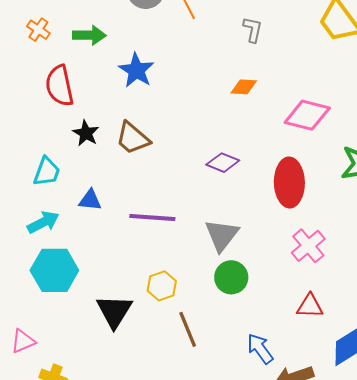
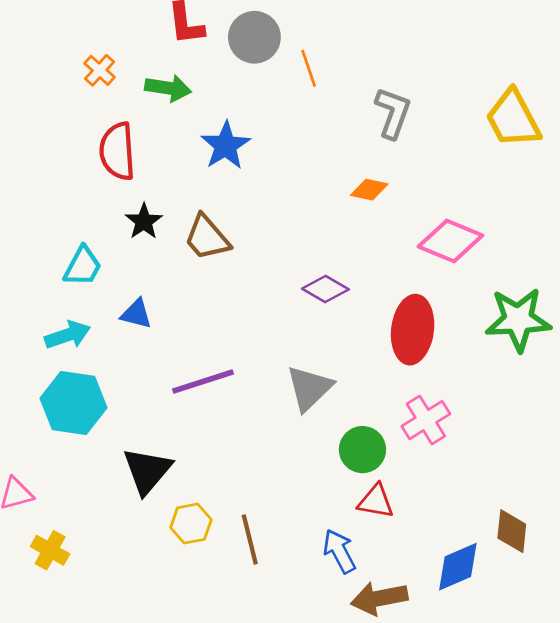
gray L-shape: (253, 30) -> (393, 113), size x1.4
purple line: (152, 218) -> (203, 381), moved, turned -30
green circle: (231, 277) -> (362, 450), moved
yellow hexagon: (162, 286) -> (191, 524), moved
red triangle: (310, 306) -> (376, 501), moved
brown line: (188, 329) -> (250, 540), moved

